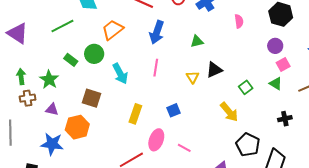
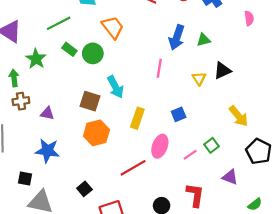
orange trapezoid: (113, 30) -> (113, 27), turned 90
blue arrow: (157, 32) -> (177, 37), moved
green rectangle: (71, 60) -> (69, 49), moved
cyan arrow: (120, 74) -> (115, 87), moved
green star: (49, 79) -> (36, 59), moved
green square: (246, 87) -> (211, 145), moved
orange hexagon: (77, 127) -> (96, 133), moved
pink line: (184, 148) -> (190, 155), turned -64

